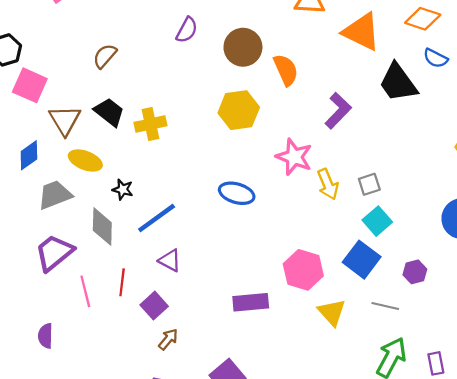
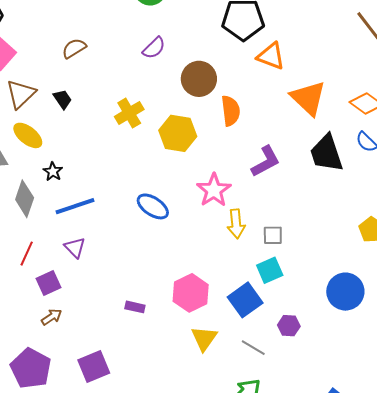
black trapezoid: (109, 112) -> (62, 99), size x0.7
yellow cross: (150, 124) -> (129, 113), moved, turned -36
purple rectangle: (251, 302) -> (135, 307), size x0.6

